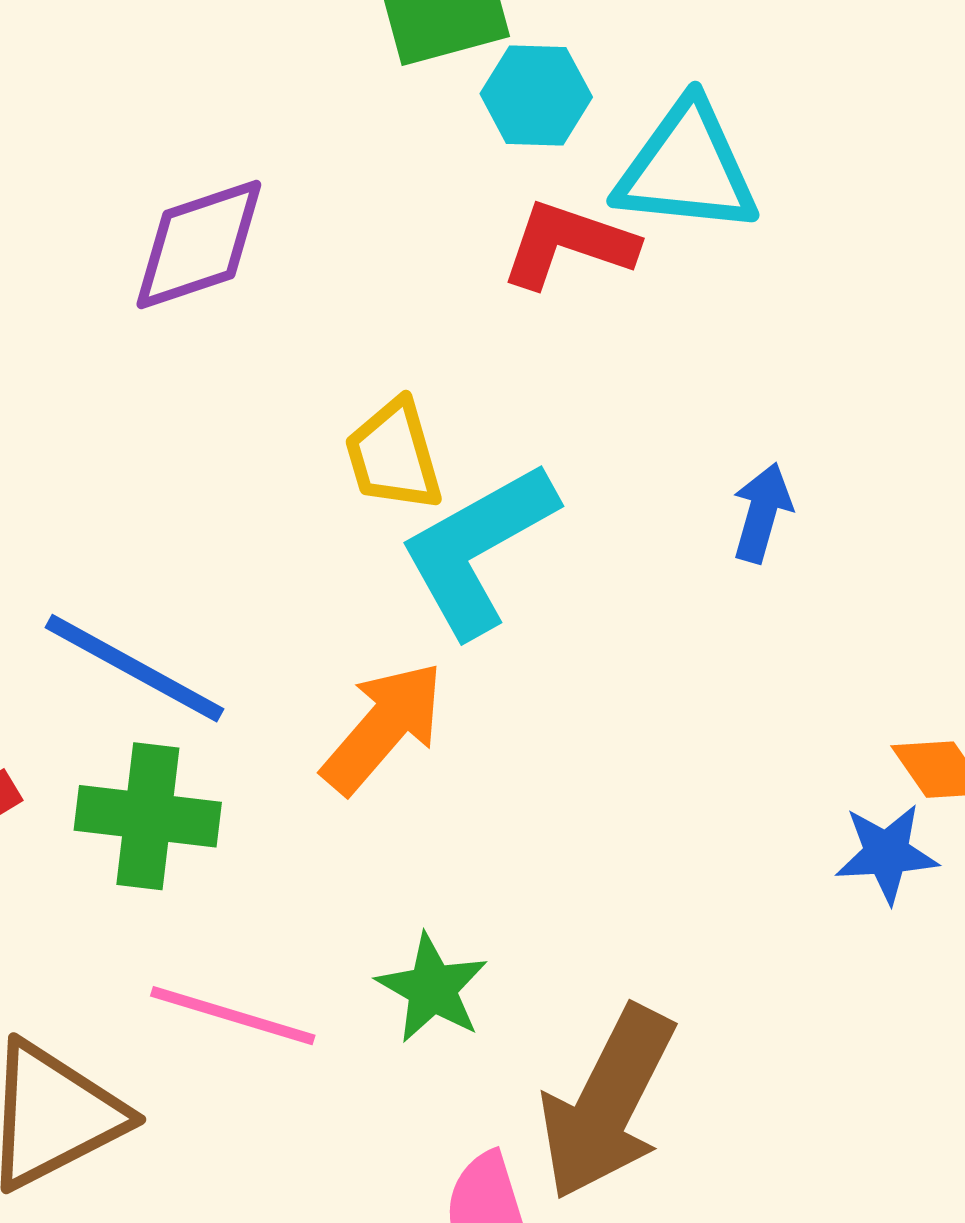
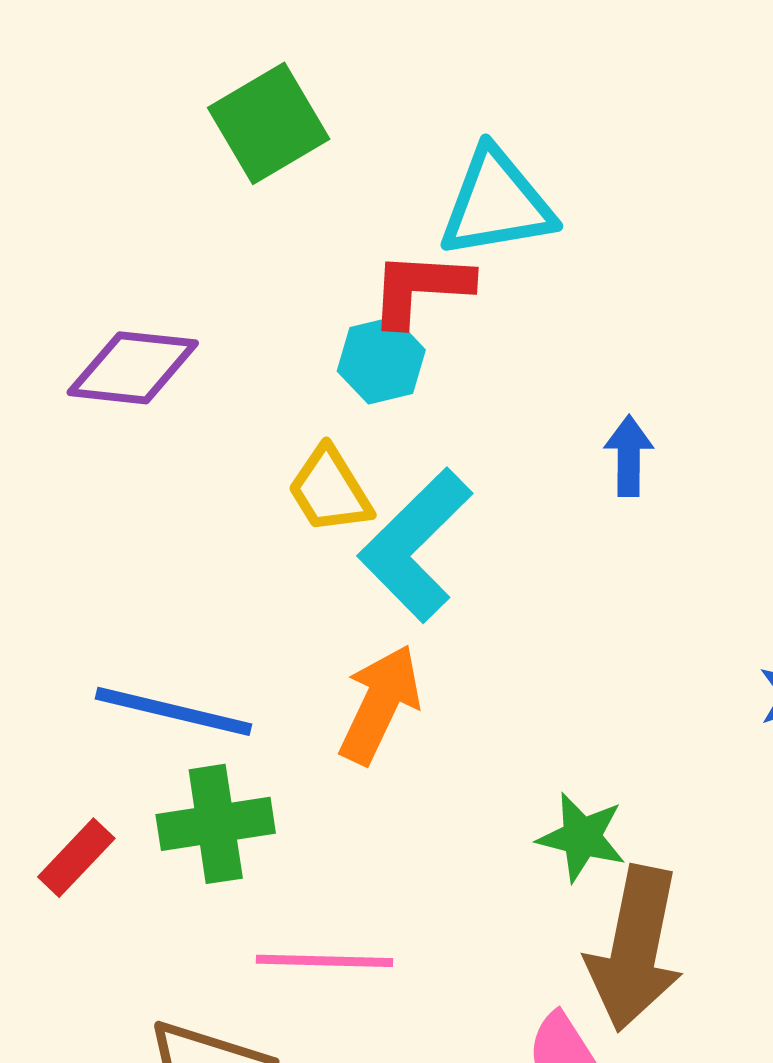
cyan hexagon: (536, 95) -> (381, 361), moved
purple diamond: (199, 245) -> (133, 368), turned 40
green star: (432, 988) -> (582, 837), moved

